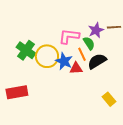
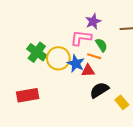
purple star: (96, 30) -> (93, 21), moved
orange line: (82, 54) -> (94, 56), turned -48
black semicircle: (97, 61) -> (99, 90), moved

